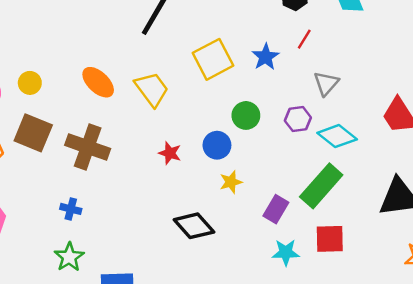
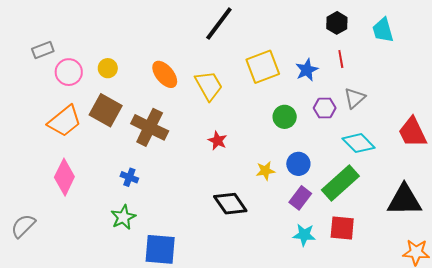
red line: (304, 39) -> (341, 59), turned -48
purple hexagon: (298, 119) -> (325, 108), moved
blue circle: (217, 145) -> (298, 164), moved

